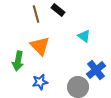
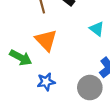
green arrow: (18, 61) -> (21, 58), turned -72

